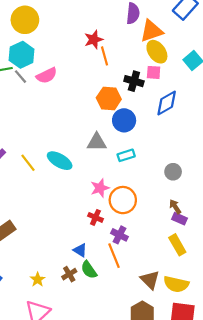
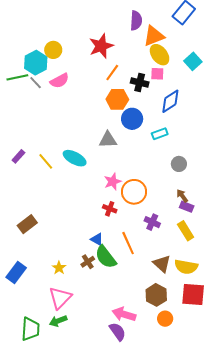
yellow circle: (25, 20) -> (53, 50), moved, size x0.7
red star: (94, 40) -> (101, 46), size x1.4
orange line: (105, 56) -> (112, 73), moved, turned 54
cyan rectangle: (126, 155) -> (160, 134), moved
purple cross: (119, 235) -> (152, 222), moved
green semicircle: (89, 270) -> (106, 257), size x1.4

